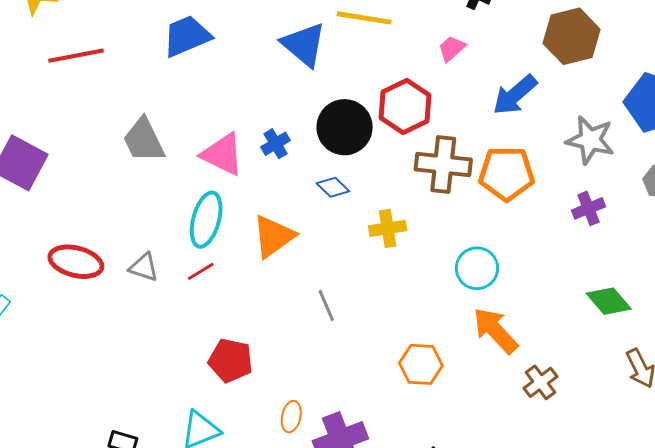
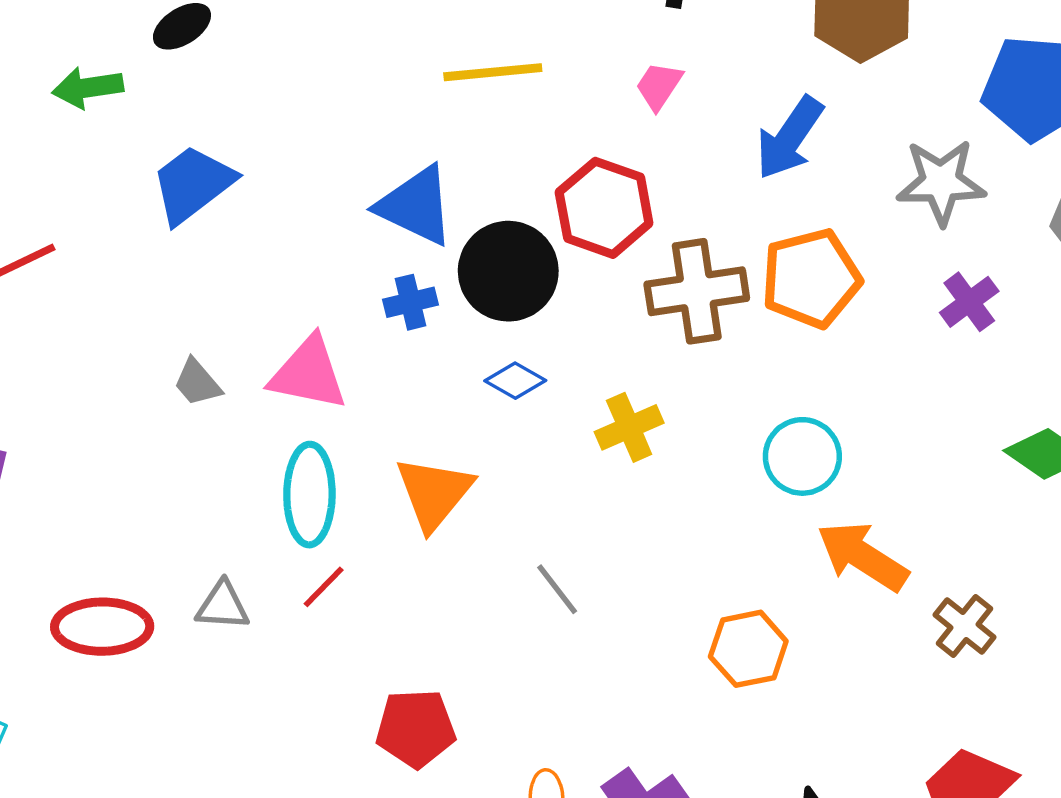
blue triangle: (304, 45) -> (416, 206), moved
gray trapezoid: (144, 140) -> (197, 383), moved, size x0.6
blue cross: (276, 144) -> (411, 302), moved, turned 32

